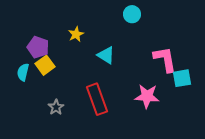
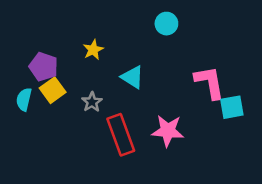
pink star: (147, 96) -> (168, 131), moved
gray star: (56, 107) -> (92, 102), moved

